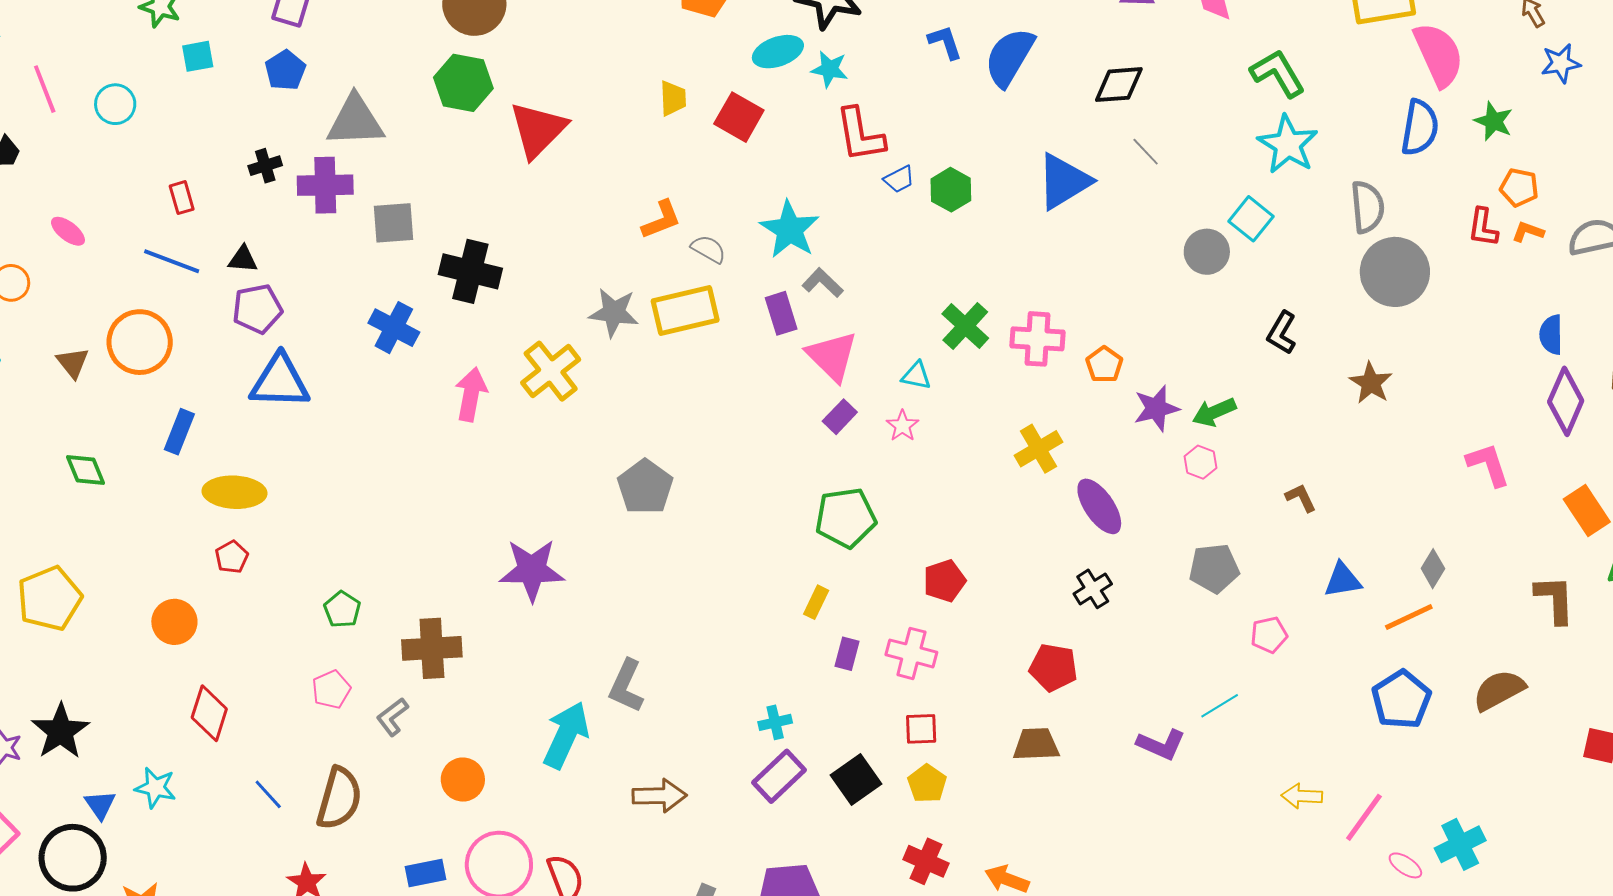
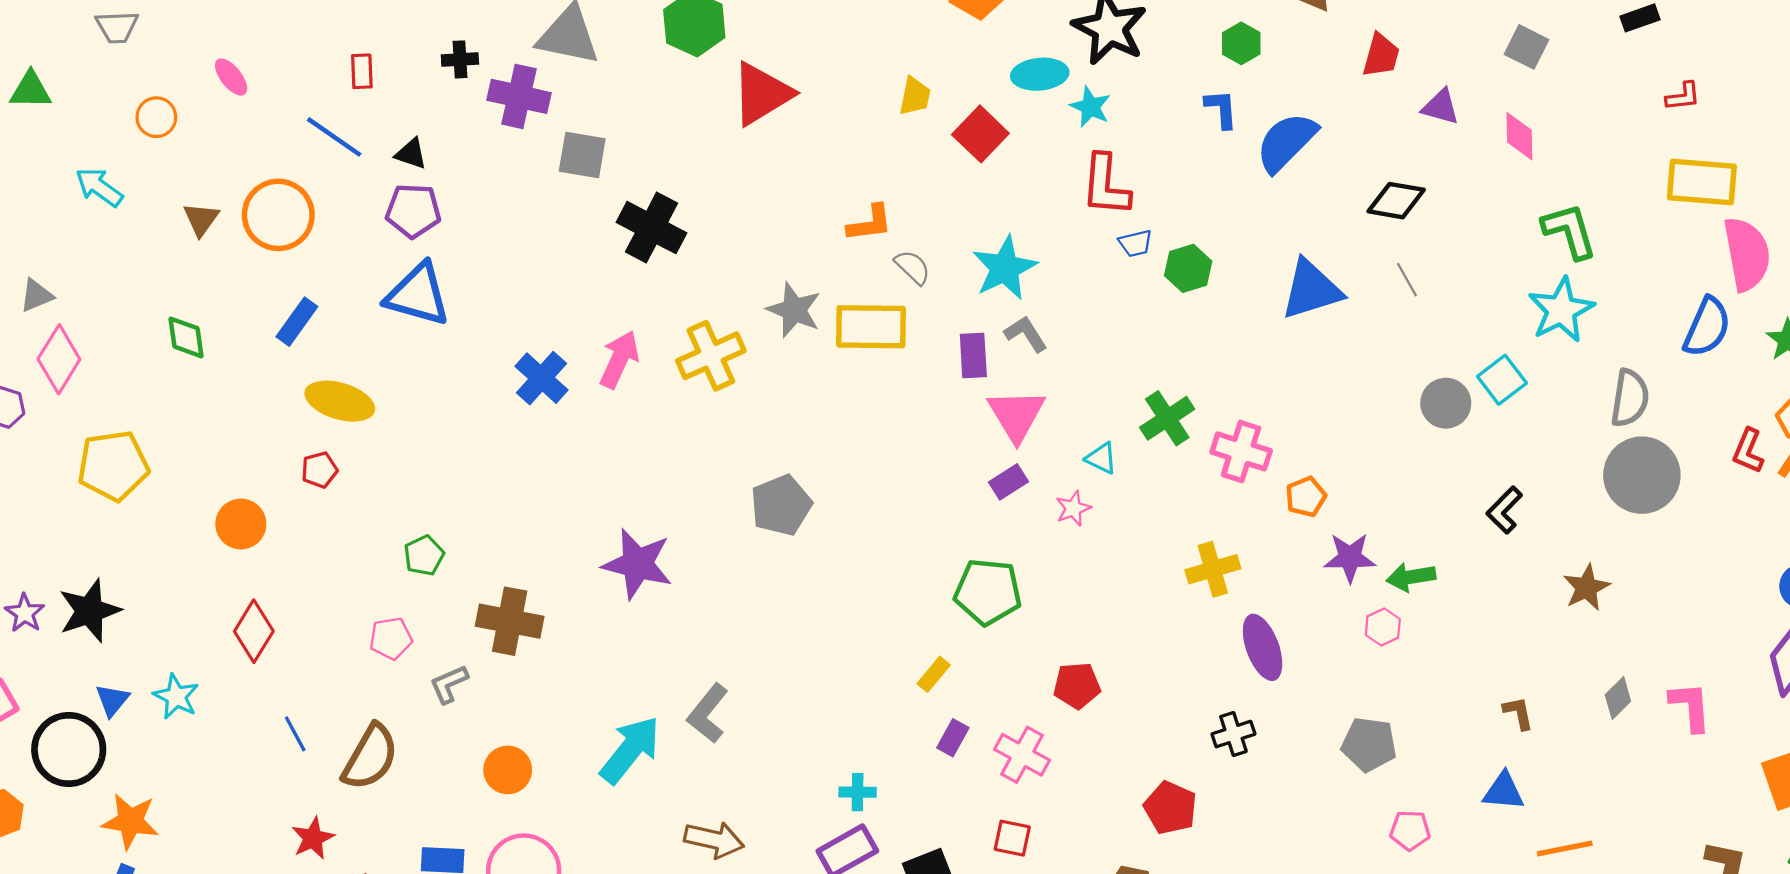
blue cross: (394, 328) -> (541, 378), moved
brown L-shape: (1301, 498) -> (1518, 713), moved
gray diamond: (1433, 569) -> (1618, 698), moved

